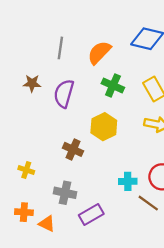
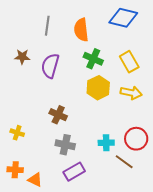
orange semicircle: (99, 52) -> (81, 30), turned -50
yellow hexagon: (104, 127) -> (98, 88), moved
gray cross: (65, 193) -> (65, 145), moved

